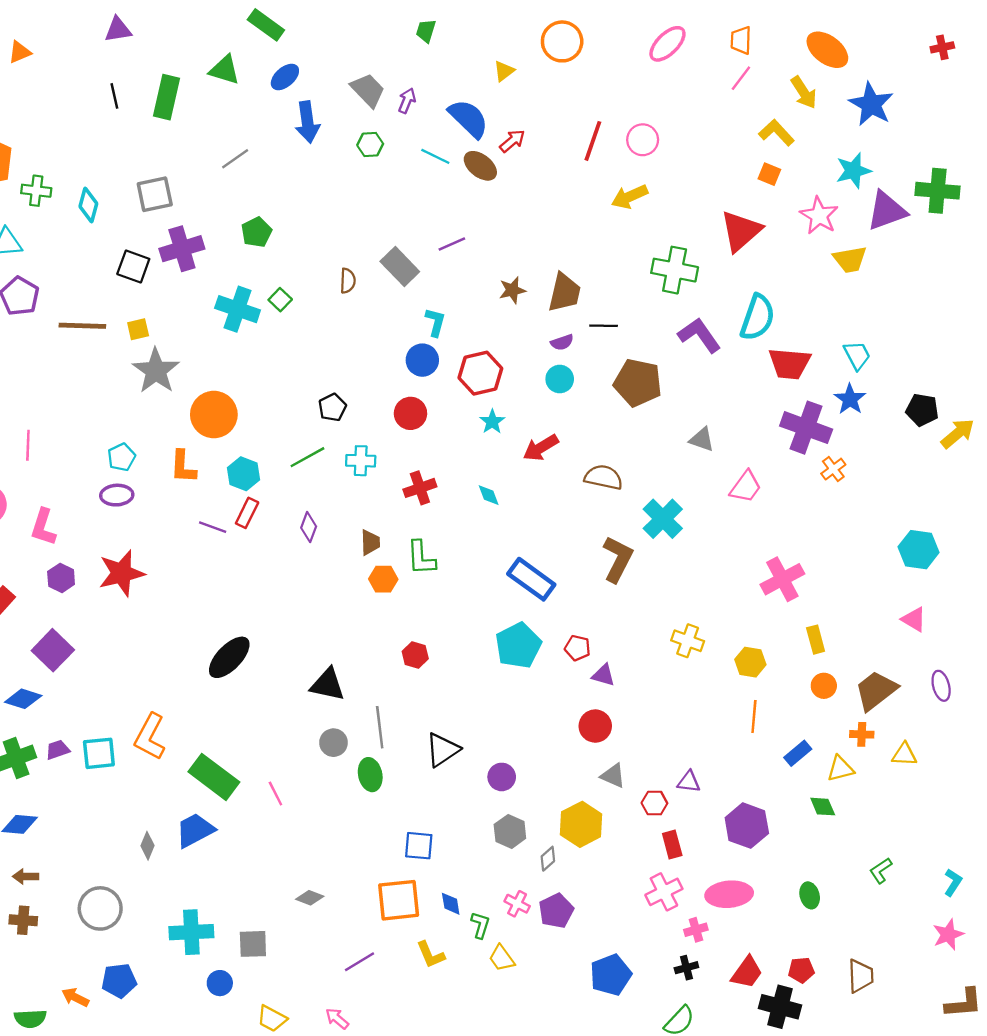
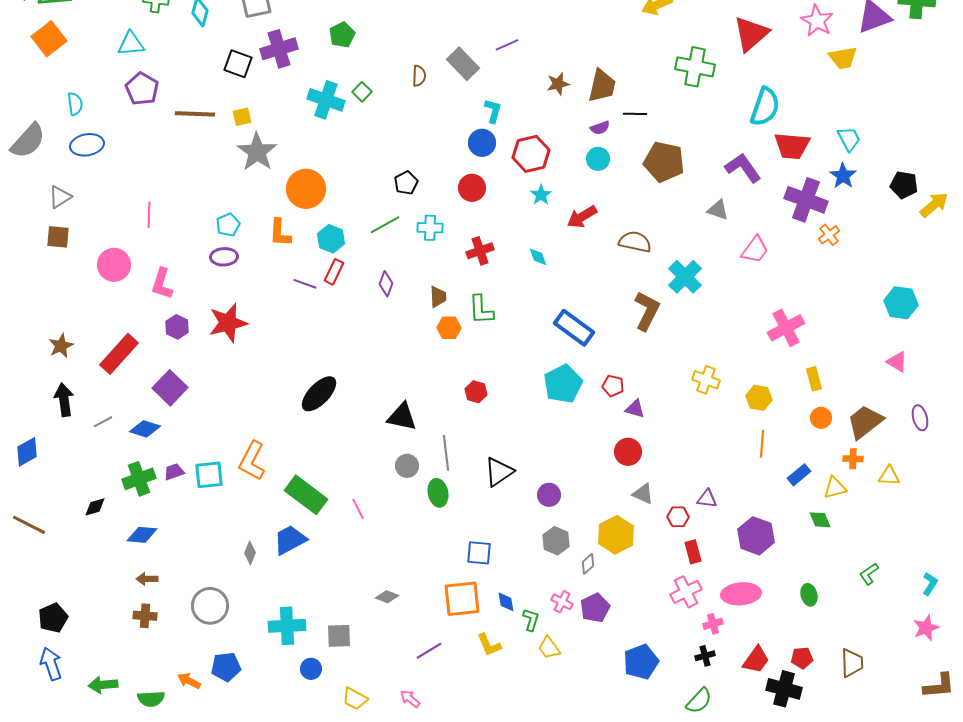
purple L-shape: (699, 335) -> (743, 168), moved

